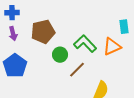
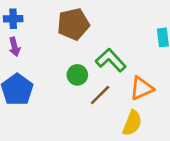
brown pentagon: (43, 32) -> (73, 24), moved
orange triangle: (112, 47) -> (142, 88), moved

